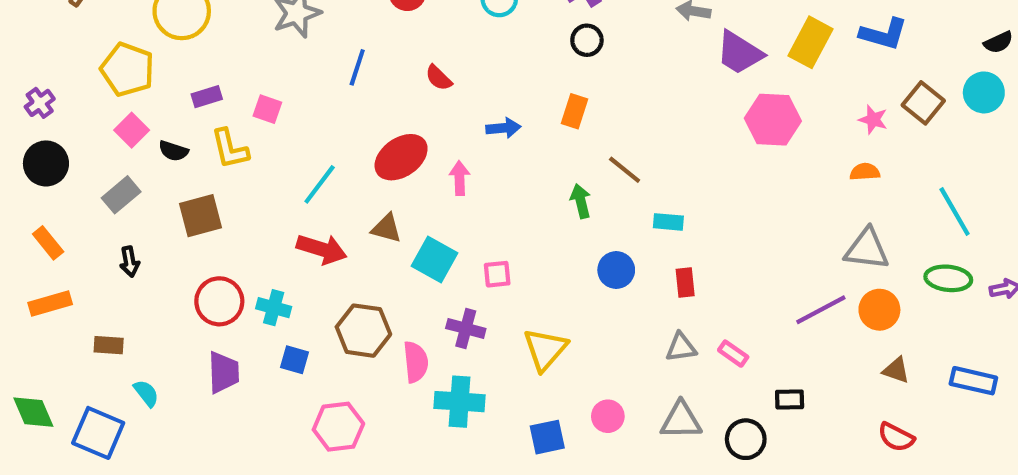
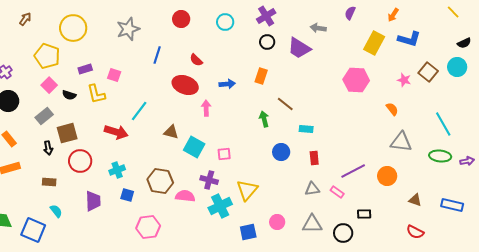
purple trapezoid: (739, 53) -> (299, 48), moved
red ellipse: (401, 157) -> (185, 85), moved, turned 55
orange semicircle: (865, 172) -> (392, 109), moved, turned 56
brown square: (201, 216) -> (67, 133), moved
red arrow: (322, 249) -> (116, 132), moved
red circle: (219, 301) -> (80, 161), moved
cyan cross: (274, 308) -> (117, 170), turned -35
purple line: (821, 310) -> (353, 171), moved
orange circle: (879, 310) -> (387, 176), moved
brown rectangle: (109, 345) -> (49, 182), moved
pink semicircle: (416, 362) -> (185, 196), turned -78
cyan cross: (460, 402) -> (220, 206), moved, turned -30

